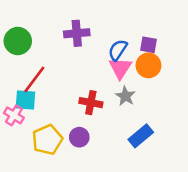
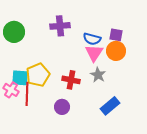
blue semicircle: (118, 50) -> (92, 39), turned -108
red line: (34, 79) -> (27, 94), moved, turned -35
yellow pentagon: (47, 140) -> (38, 75), moved

